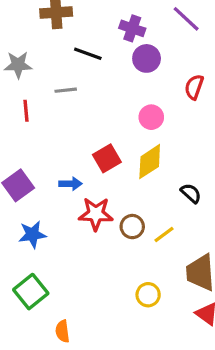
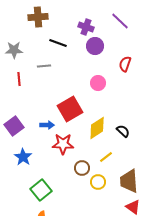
red square: (107, 158) -> (70, 109), size x1.4
yellow diamond: (150, 162) -> (97, 128), moved
brown circle: (132, 227) -> (82, 168), moved
blue star: (32, 234) -> (23, 157), turned -30
green square: (31, 292) -> (41, 190), moved
yellow circle: (148, 295) -> (98, 182), moved

